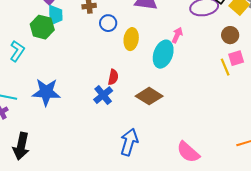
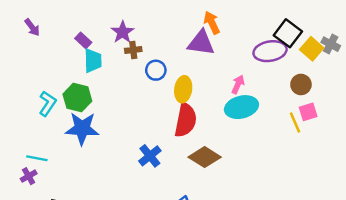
green hexagon: (42, 27) -> (77, 98), moved
cyan ellipse: (163, 54) -> (241, 107), moved, turned 56
red semicircle: (113, 77) -> (186, 120), moved, size x1.8
blue star: (46, 92) -> (82, 128), moved

